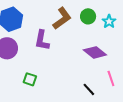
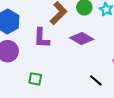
purple diamond: (95, 52) -> (82, 38), moved

